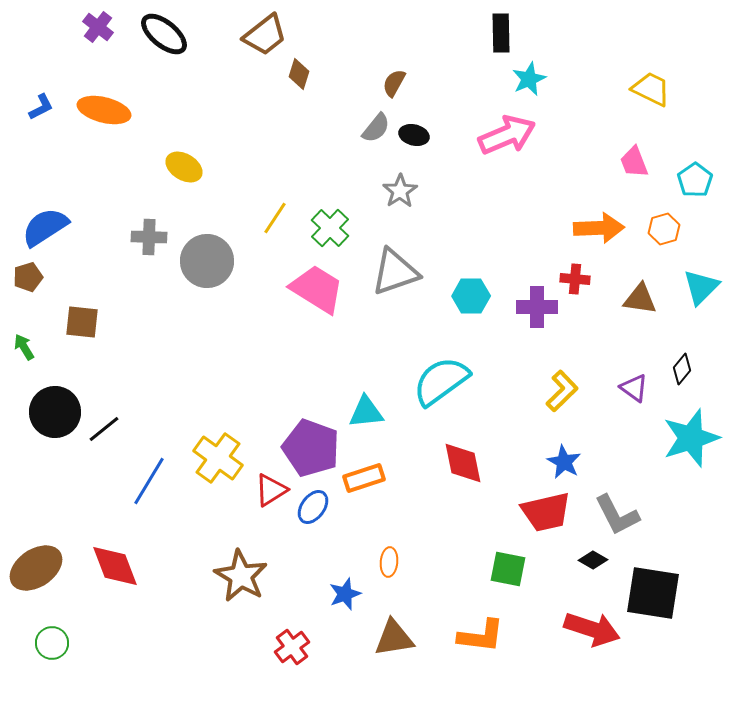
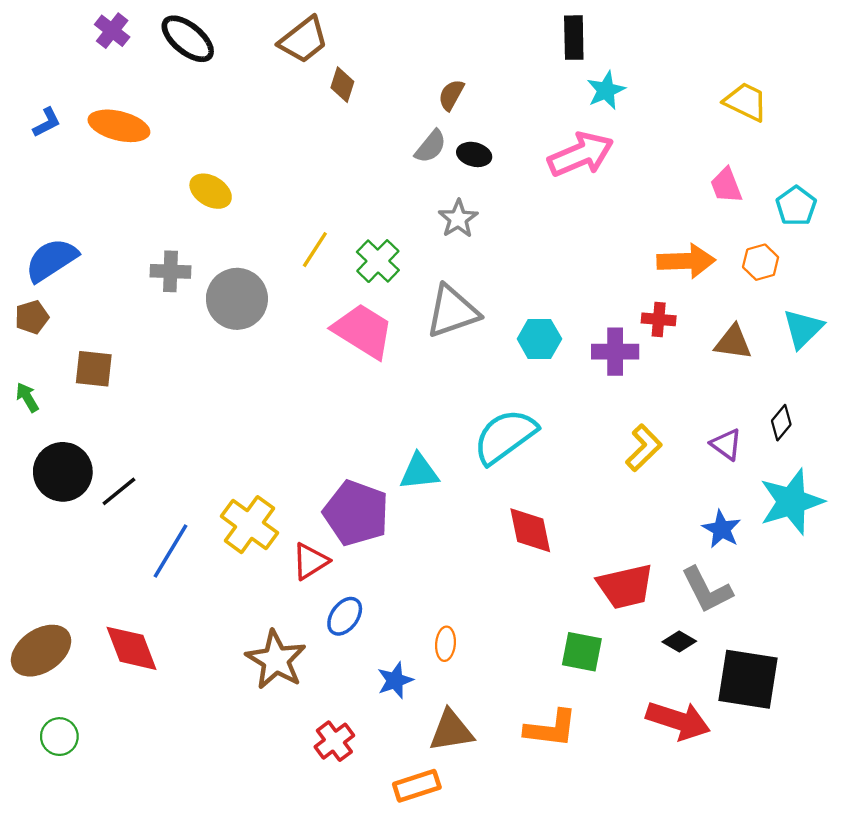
blue star: (564, 462) -> (722, 529), moved
orange rectangle: (364, 478) -> (417, 786), moved
blue ellipse: (313, 507) -> (345, 616), moved

